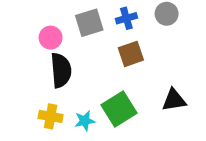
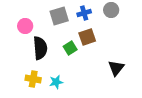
pink circle: (51, 38) -> (25, 26), moved
black triangle: (174, 100) -> (116, 68), turned -42
green square: (119, 109) -> (70, 48), moved, size x0.6

